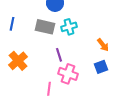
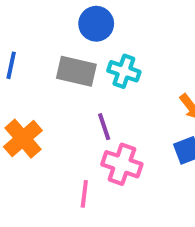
cyan cross: (69, 27) -> (124, 71), turned 35

